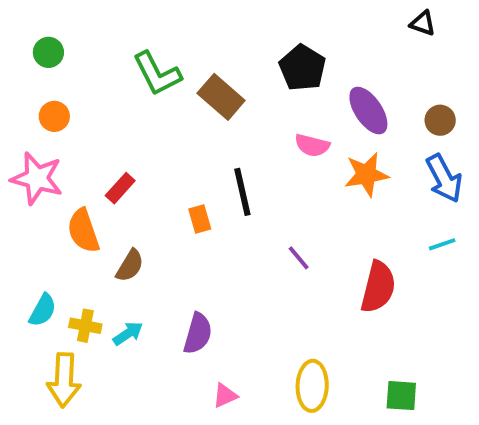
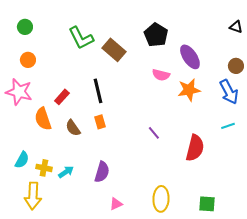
black triangle: (423, 23) -> (236, 27), moved
brown circle: (440, 120) -> (236, 66), moved
black line: (242, 192) -> (98, 91), moved
orange rectangle: (200, 219) -> (100, 122), moved
brown semicircle: (130, 266) -> (73, 128), moved, turned 114

